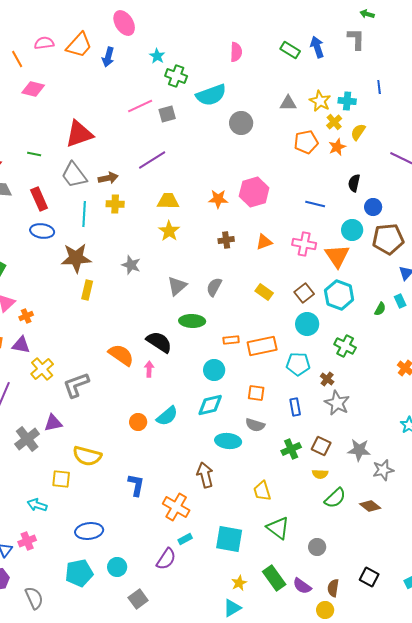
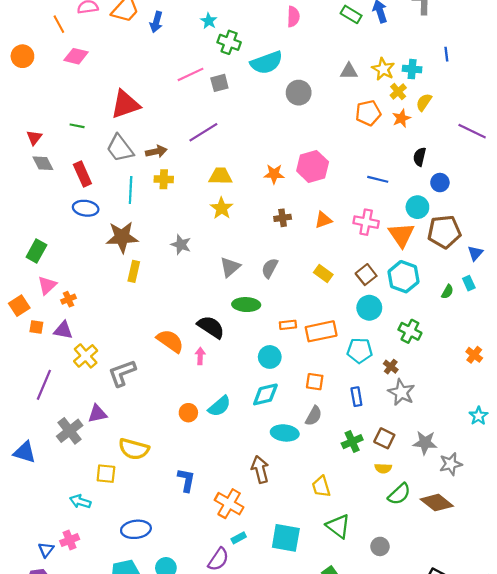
brown pentagon: (388, 239) -> (444, 232), moved
gray semicircle: (255, 425) -> (314, 416), turned -78
brown diamond: (370, 506) -> (437, 503), size x1.4

